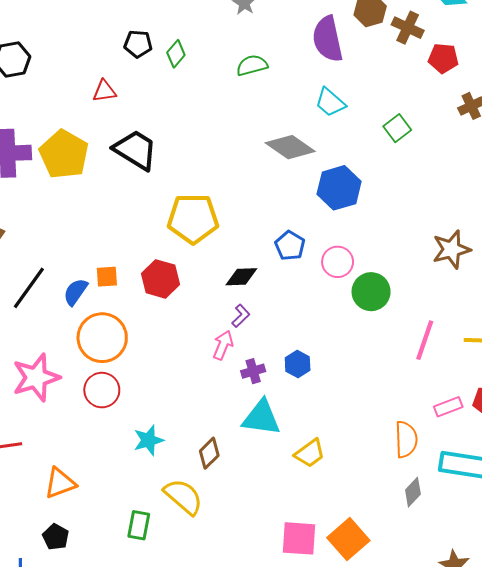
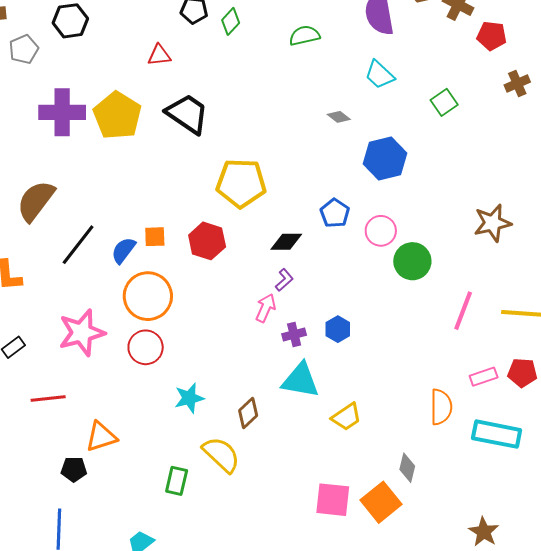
gray diamond: (290, 147) -> (339, 117), size x0.5
gray diamond: (413, 492) -> (407, 468), moved, turned -32
black pentagon: (56, 537) -> (74, 469), moved, turned -30

